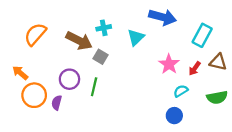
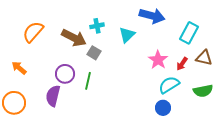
cyan semicircle: (181, 91) -> (169, 85), size x1.5
orange circle: (34, 95) -> (14, 103), moved
purple semicircle: (57, 103) -> (53, 96), size x1.5

